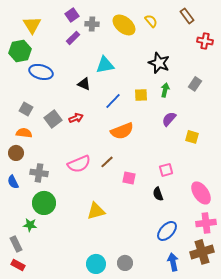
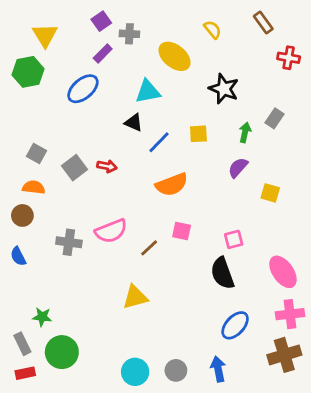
yellow ellipse: (124, 25) -> (175, 56), moved
blue ellipse: (41, 72) -> (83, 89), moved, turned -55
black triangle: (84, 84) -> (134, 123), moved
green arrow: (165, 90) -> (245, 132), moved
red arrow: (76, 118) -> (107, 166), turned 32
brown line: (107, 162) -> (149, 248), moved
gray cross: (39, 173) -> (69, 242), moved
pink square: (129, 178) -> (182, 231), moved
black semicircle: (158, 194) -> (222, 273), size x1.6
green circle: (44, 203) -> (62, 352), moved
blue arrow: (173, 262) -> (218, 369), moved
red rectangle: (18, 265) -> (25, 373), turned -40

